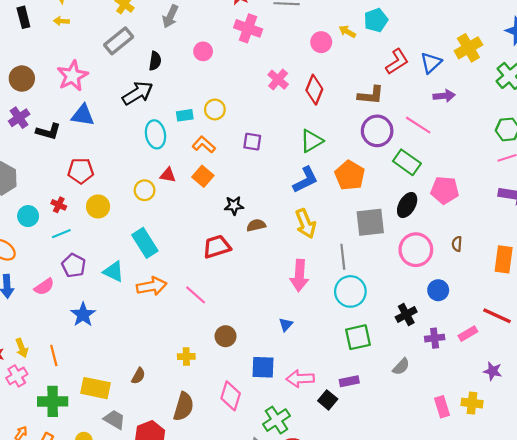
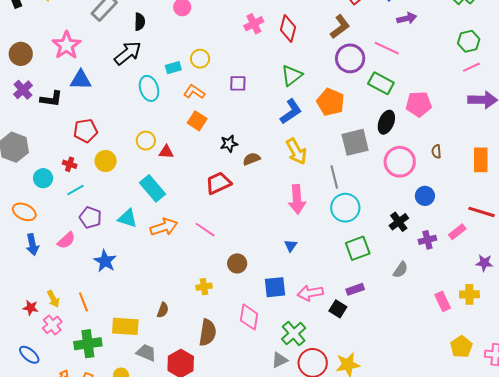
pink cross: (278, 80) -> (254, 24), turned 30
brown L-shape: (371, 95) -> (340, 27), turned -35
red triangle: (168, 175) -> (166, 152), moved

